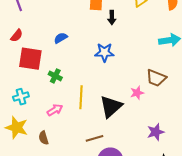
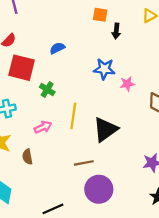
pink star: (137, 93) -> (127, 84), moved

